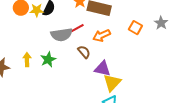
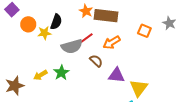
yellow star: (37, 10) -> (44, 33), moved
yellow arrow: (27, 60) -> (40, 75), turned -112
yellow triangle: (112, 83) -> (139, 88), moved

